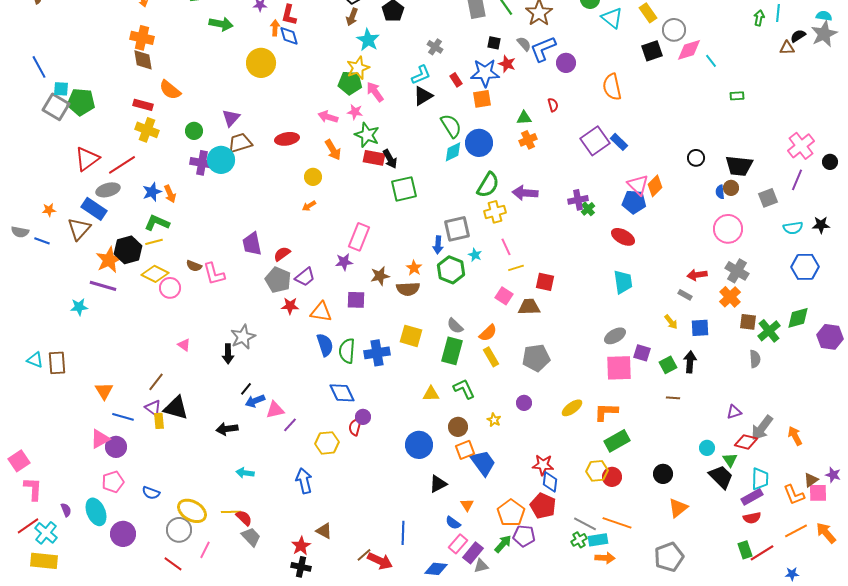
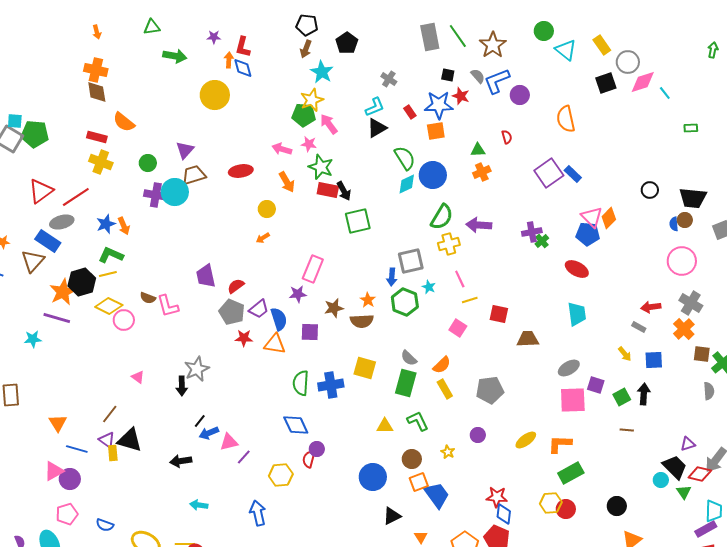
brown trapezoid: (529, 307) -> (528, 339), moved
blue semicircle: (325, 345) -> (279, 319), moved
black trapezoid: (721, 477) -> (675, 467), moved

